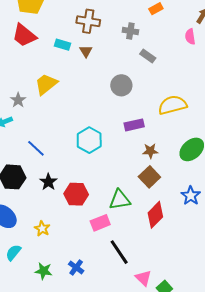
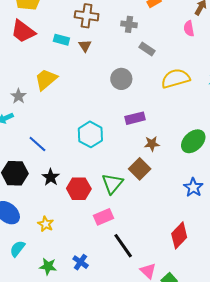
yellow semicircle: (173, 105) -> (176, 79), moved
brown square: (149, 177) -> (140, 169), moved
green triangle: (120, 200) -> (112, 184), moved, turned -40
red diamond: (155, 215) -> (179, 235), moved

